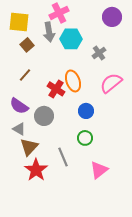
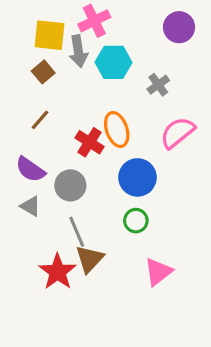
yellow square: (19, 22) -> (50, 35), moved
blue circle: (86, 111) -> (137, 177), size x1.5
brown triangle: (29, 147) -> (90, 259), moved
gray line: (63, 157) -> (77, 232), moved

